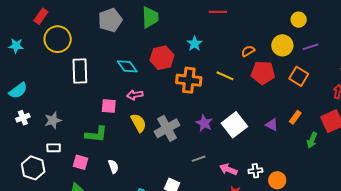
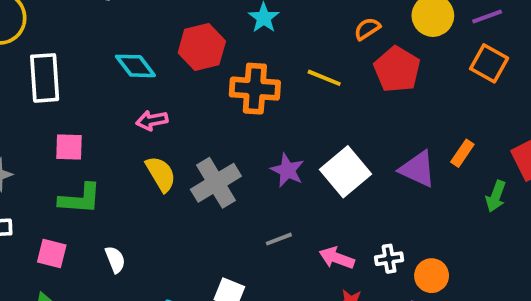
red pentagon: (263, 73) -> (397, 69), turned 30
orange square: (299, 76) -> (489, 63), moved
pink square: (109, 106) -> (69, 147), moved
purple triangle: (272, 125) -> (418, 169), size x1.5

